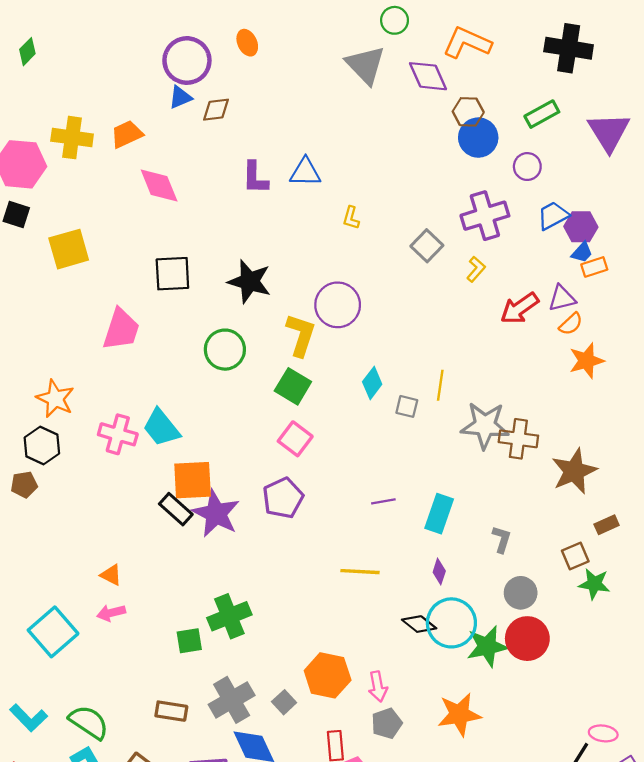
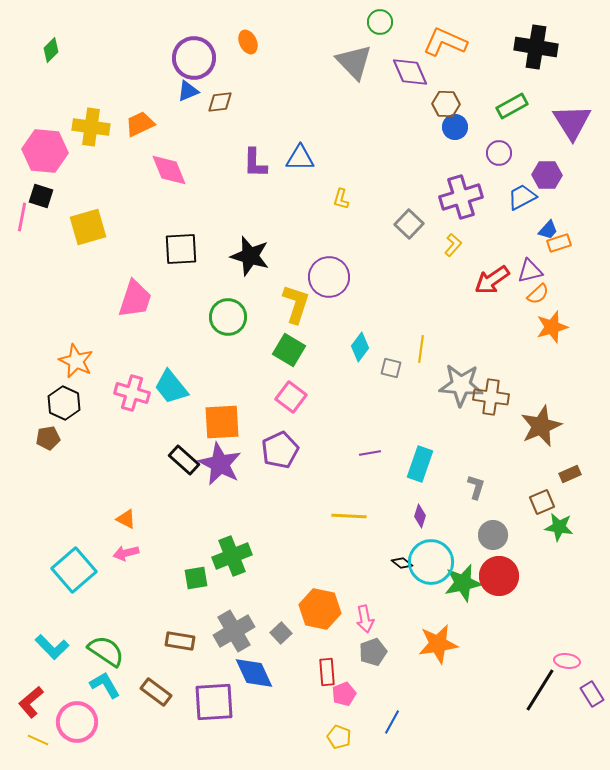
blue circle: (478, 138) -> (455, 127), size x0.7
purple hexagon: (581, 227) -> (547, 175), moved
orange square: (193, 480) -> (222, 422), moved
black diamond: (419, 624) -> (402, 563), size x0.7

